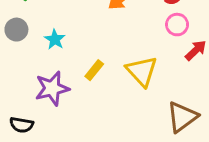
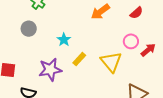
pink circle: (177, 25) -> (131, 41), moved
cyan star: (55, 39) -> (64, 40), moved

